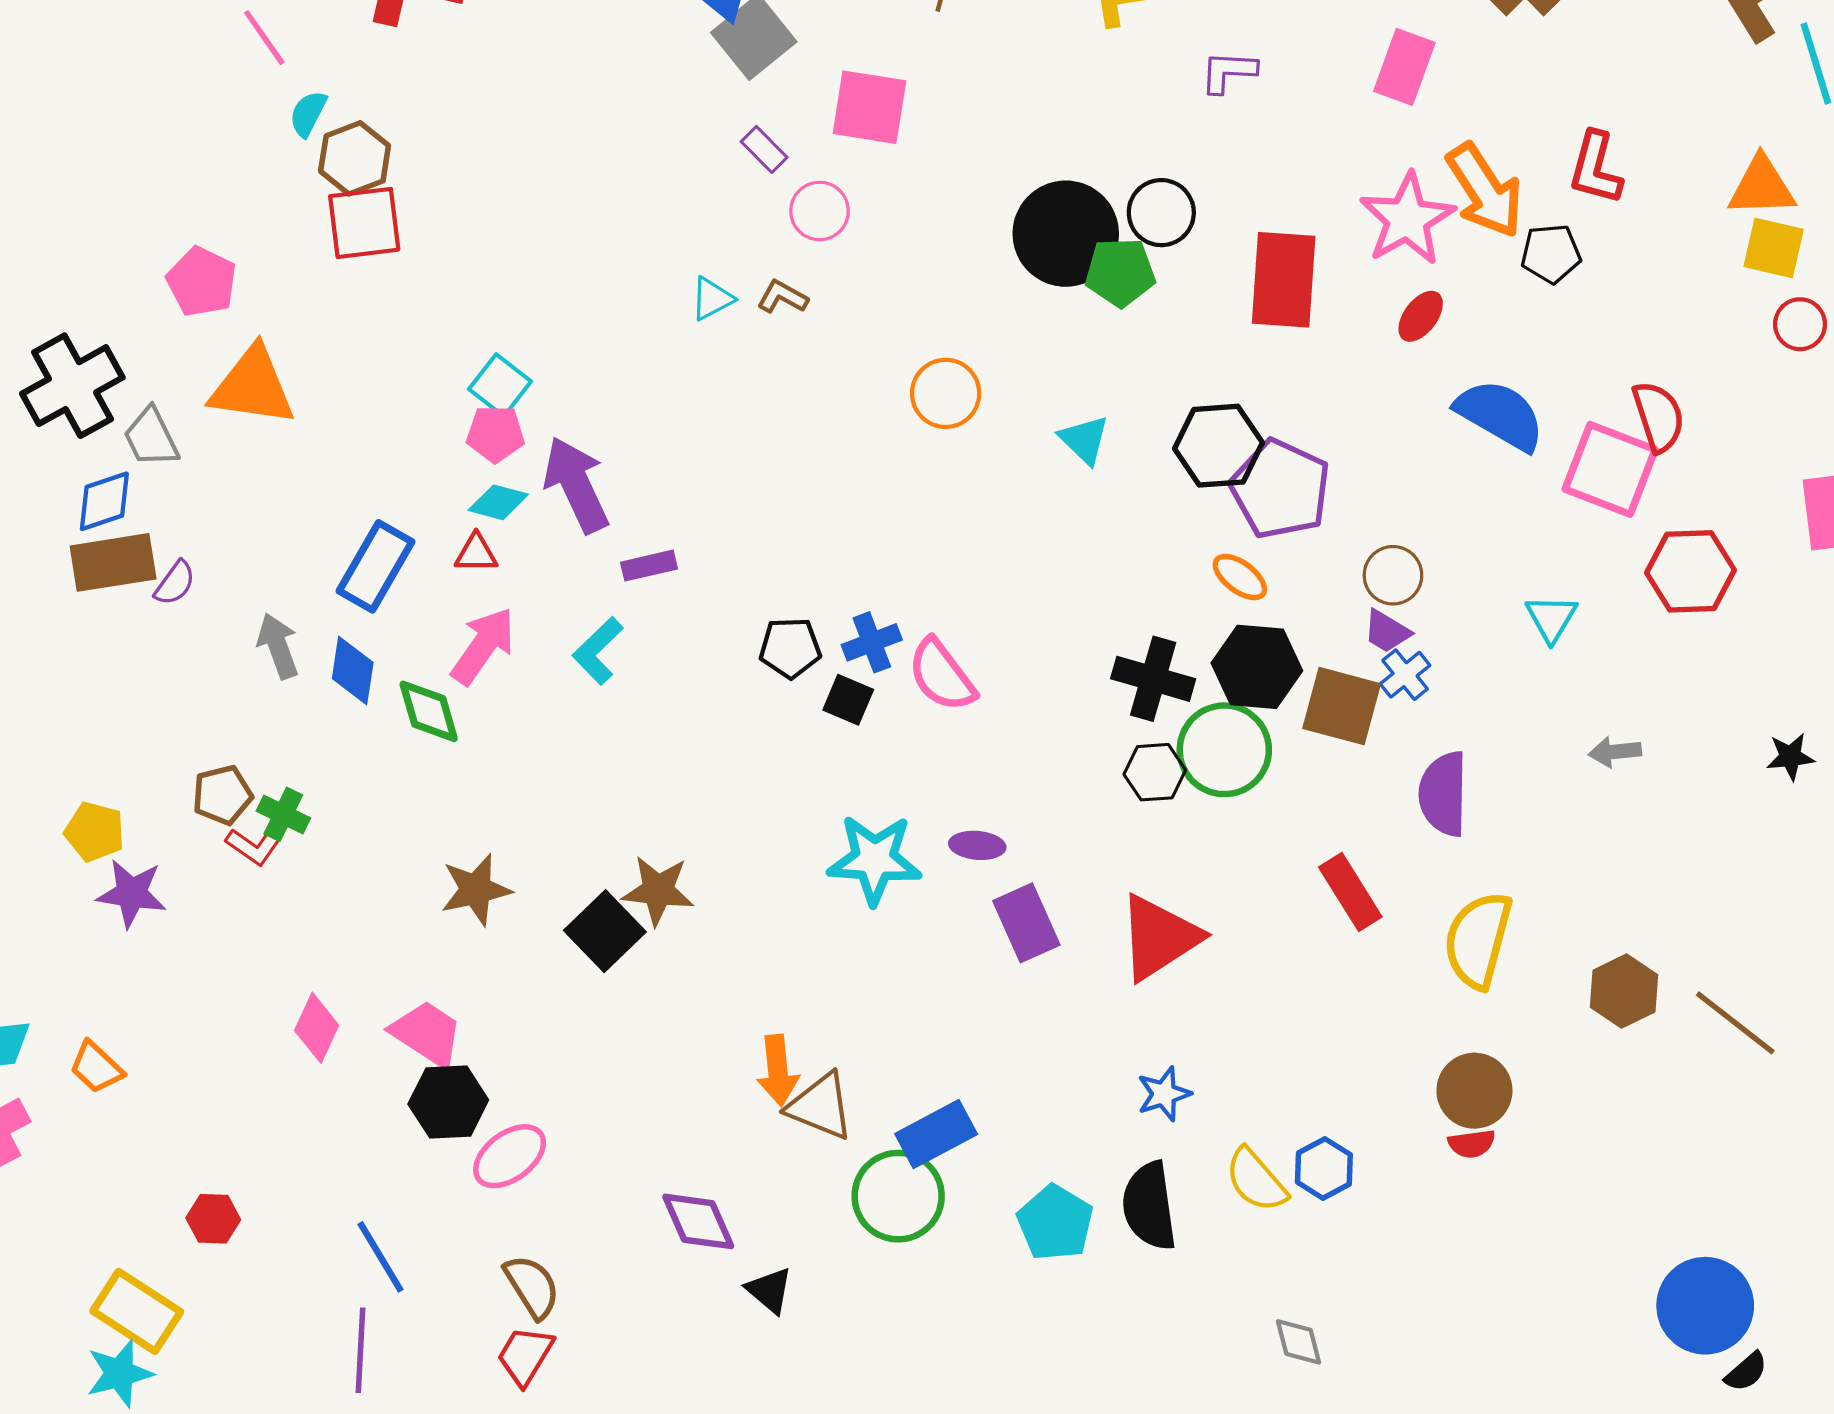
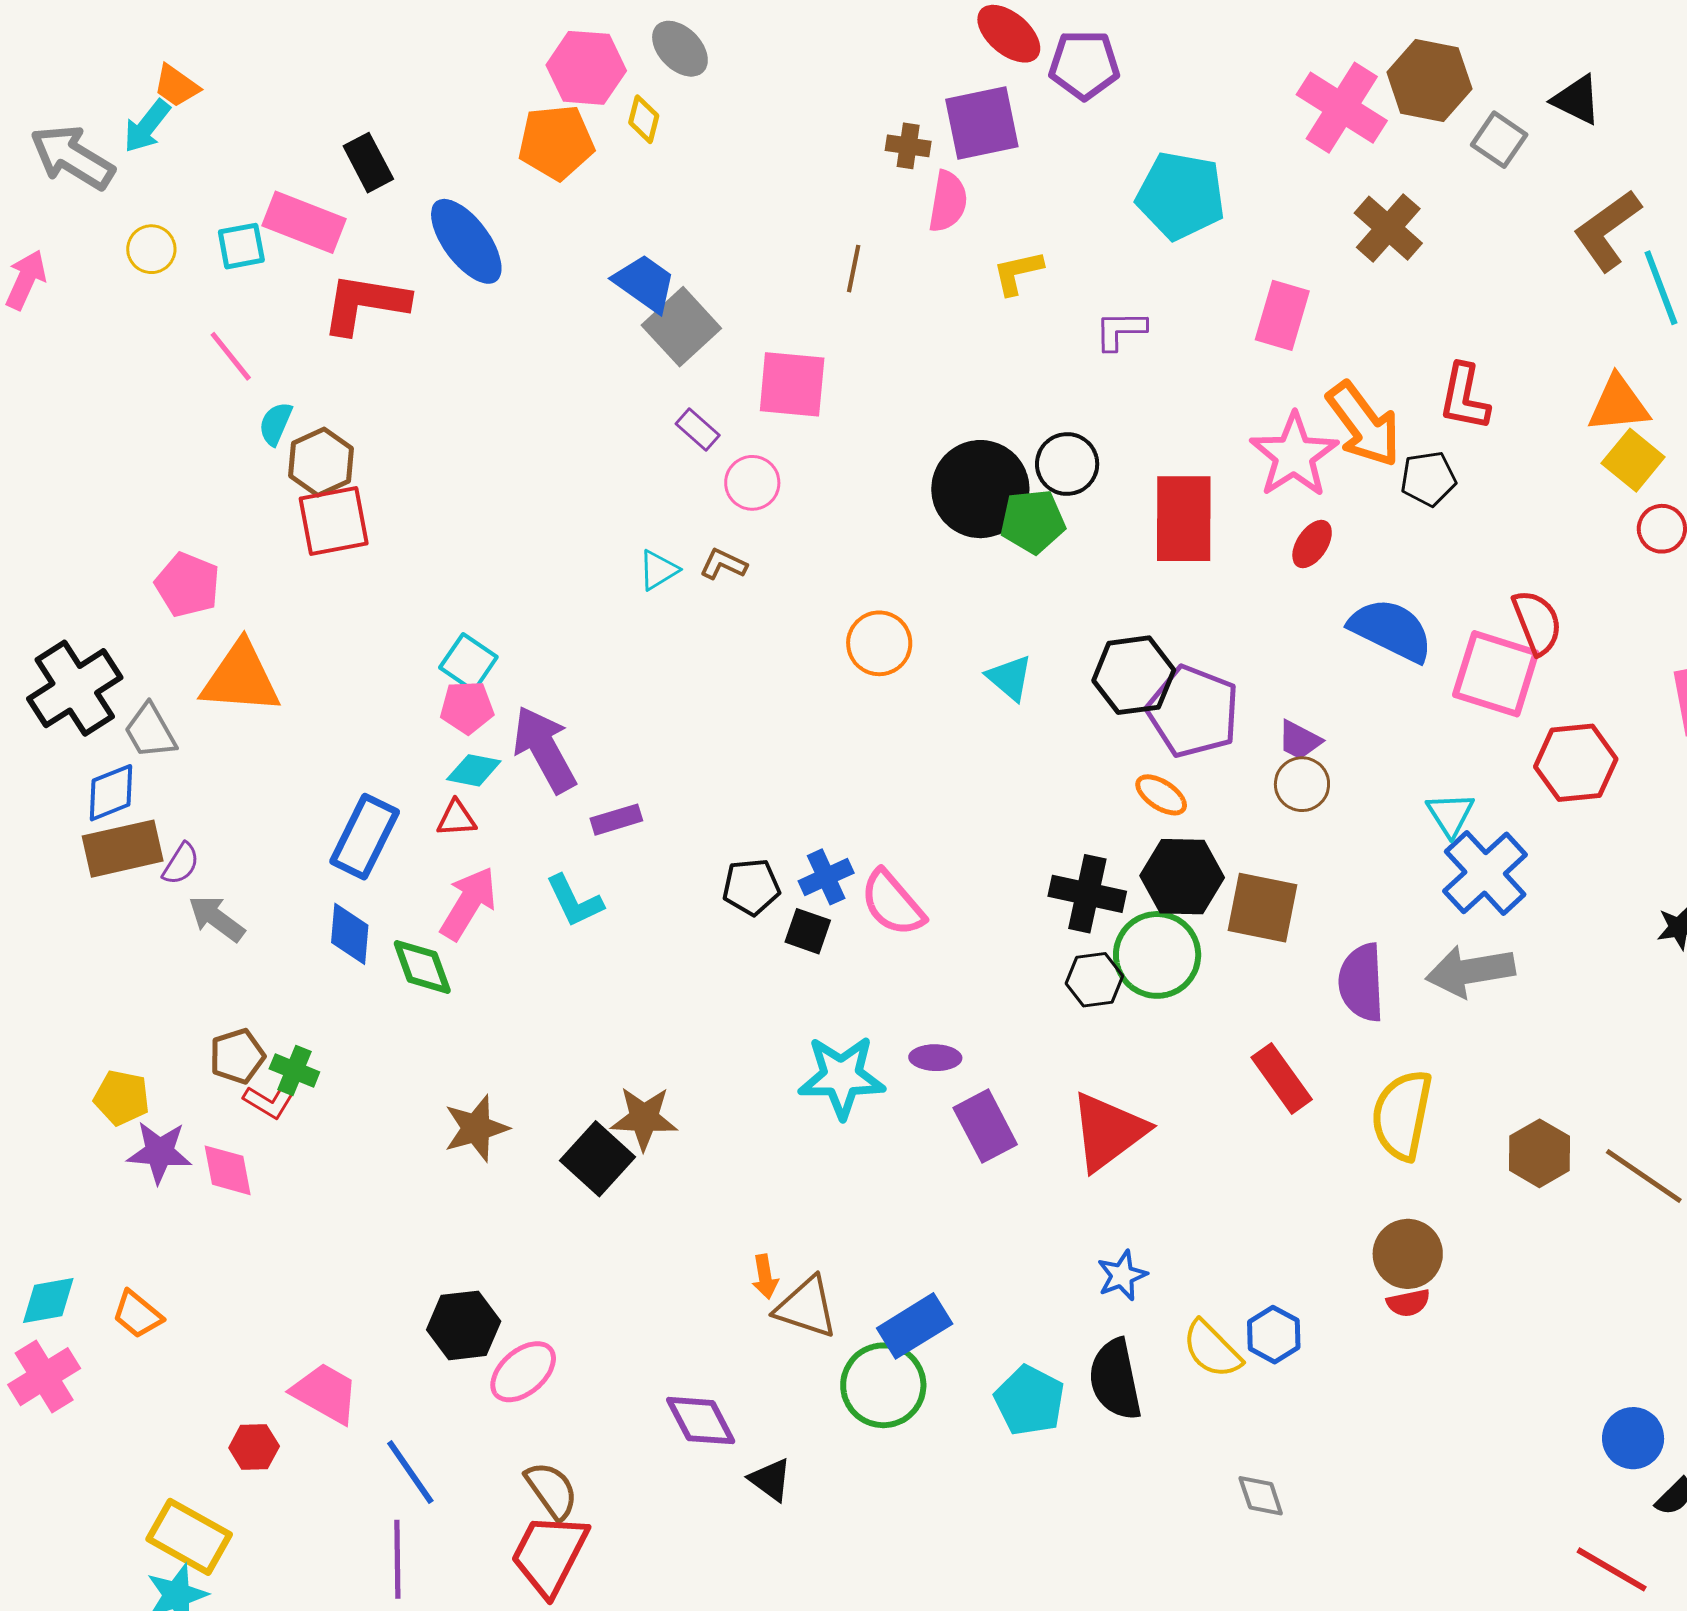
yellow square: (1774, 248) -> (1633, 460), turned 30
purple trapezoid: (1387, 631) -> (1299, 740), moved
gray arrow: (278, 646) -> (217, 918), moved, turned -30
cyan L-shape: (598, 651) -> (574, 901), turned -68
blue cross: (1405, 675) -> (1485, 873), moved, size x1.8
gray arrow: (1615, 752) -> (1470, 971), moved, size x1.8
pink diamond: (317, 1028) -> (228, 1170), moved, turned -32
pink trapezoid: (427, 1034) -> (325, 1393), moved
orange arrow: (778, 1070) -> (765, 1277), size x0.7
blue circle: (1705, 1306) -> (1633, 1438), size x0.7
red trapezoid: (525, 1356) -> (549, 1554), size x1.5

